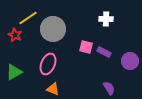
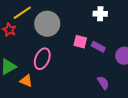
orange triangle: (53, 89) -> (26, 81), moved

